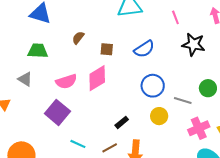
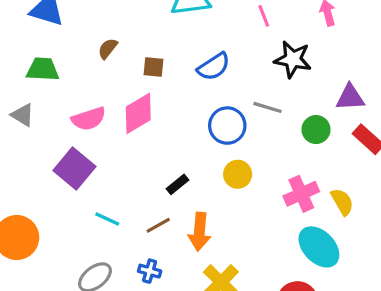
gray line: (183, 100) -> (267, 107), moved

